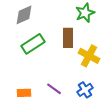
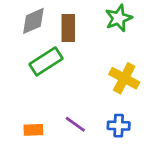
brown rectangle: (68, 38) -> (68, 28), moved
blue cross: (85, 90) -> (119, 126), turned 35

